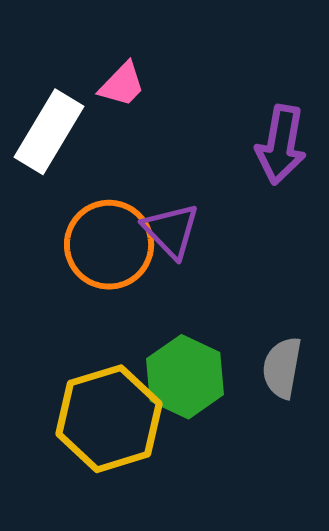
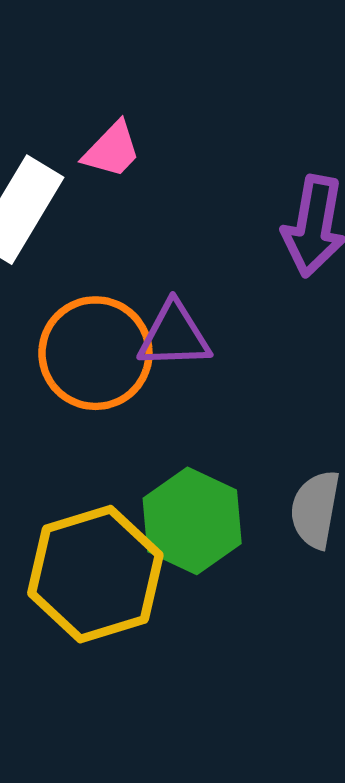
purple triangle: (171, 231) -> (174, 335), turned -48

